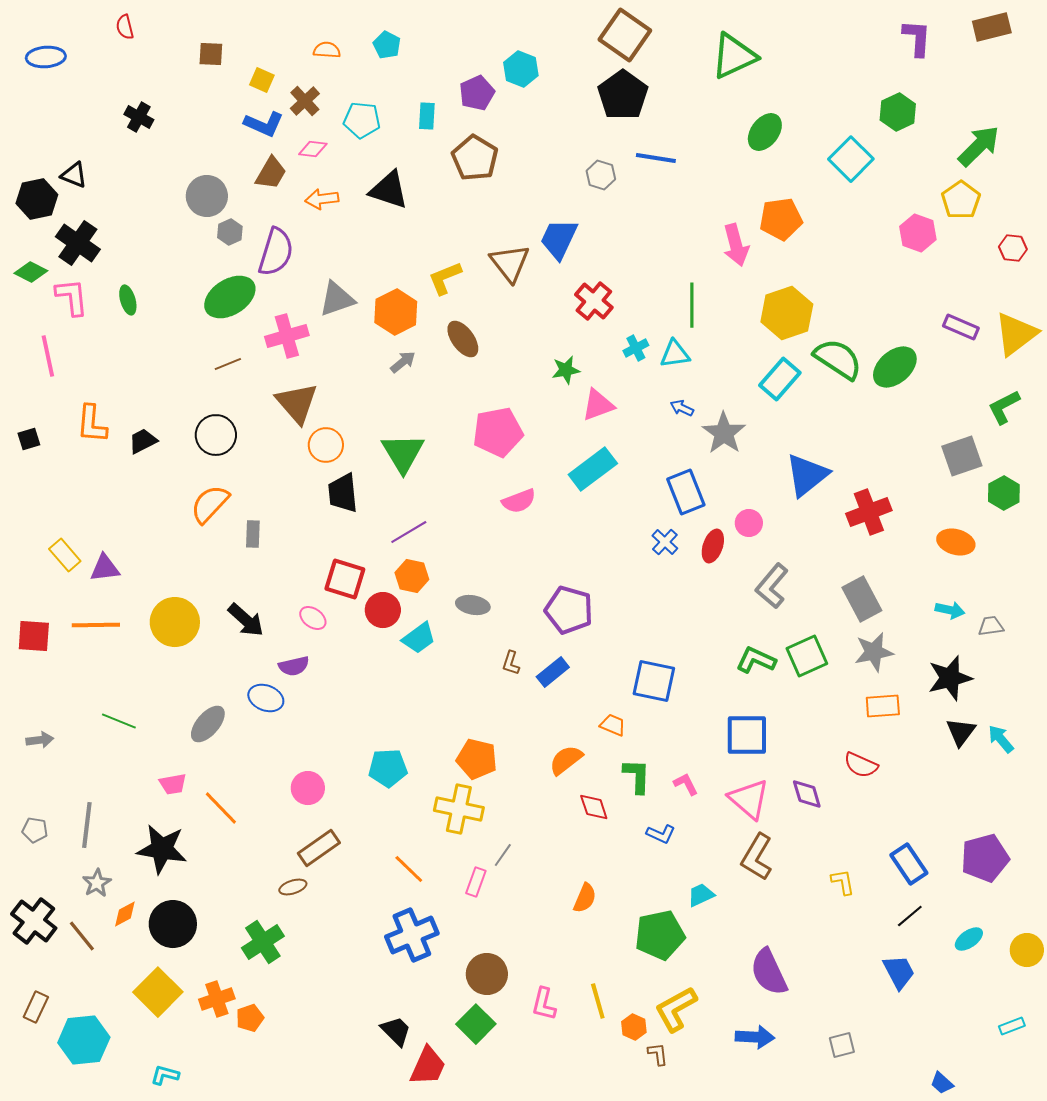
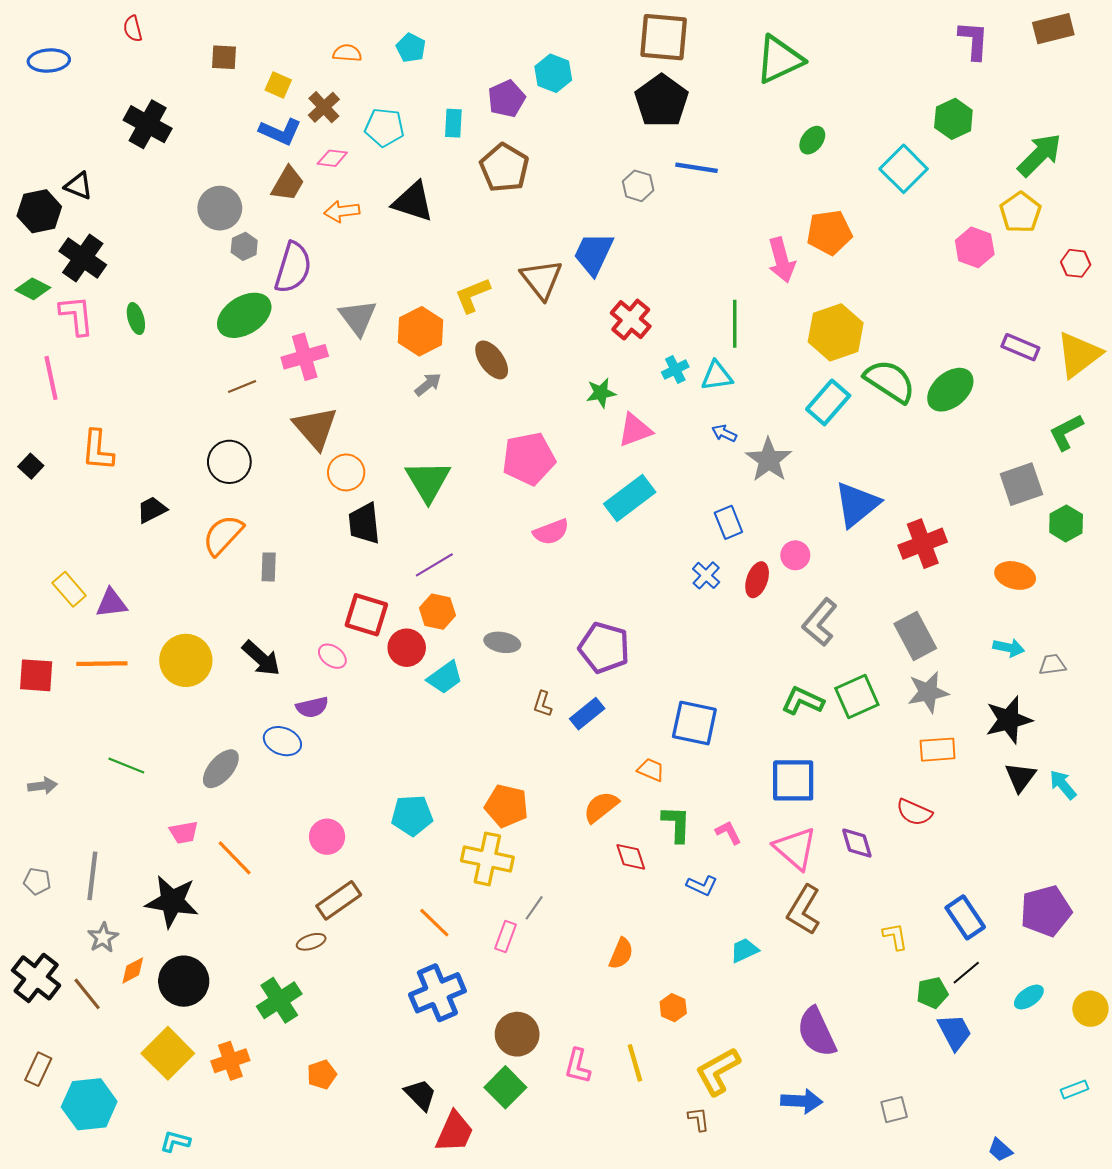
brown square: (625, 35) -> (664, 37), turned -30
black cross: (139, 117) -> (148, 124), size x1.5
green ellipse: (765, 132) -> (812, 140), size x0.7
gray triangle: (337, 299) -> (358, 317), turned -48
black square: (29, 439) -> (31, 466), turned -30
black trapezoid: (143, 441) -> (152, 510), moved
blue rectangle: (686, 492) -> (728, 522), size x0.7
green pentagon: (660, 935) -> (932, 993), moved, size x0.6
orange pentagon: (250, 1018) -> (322, 1075), moved
orange hexagon: (634, 1027) -> (673, 1008), moved

